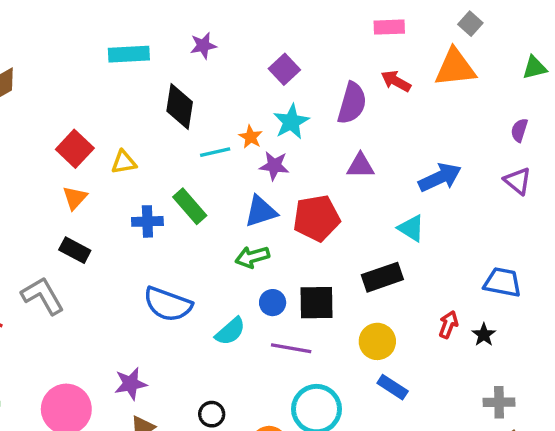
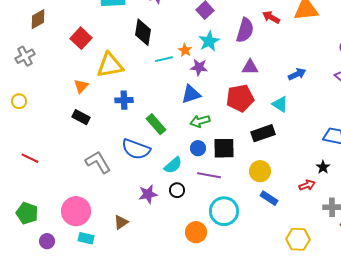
red square: (75, 149) -> (81, 38), moved
yellow triangle: (124, 162) -> (110, 65), size x1.8
blue arrow: (440, 177) -> (297, 74), size x0.7
green rectangle: (190, 206) -> (156, 124), moved
red pentagon: (316, 218) -> (240, 98), moved
green arrow: (252, 257) -> (200, 121), moved
gray L-shape: (43, 296) -> (98, 162), moved
red arrow: (448, 325) -> (307, 185), moved, turned 49
purple star: (131, 384) -> (148, 194), moved
black circle: (212, 414) -> (177, 190), moved

